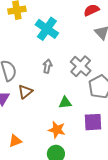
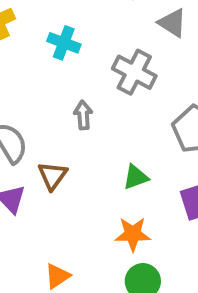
cyan cross: (47, 29) -> (64, 43), size x0.7
gray cross: (81, 66) -> (134, 72), moved

